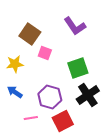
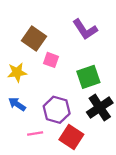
red square: (63, 121) -> (71, 137), turned -30

